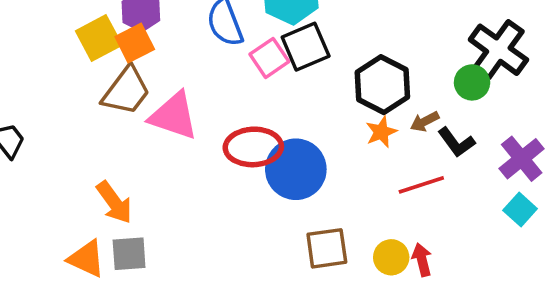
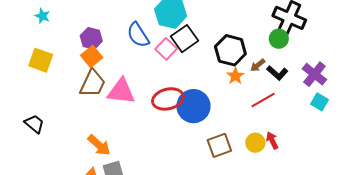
yellow square: (99, 38) -> (41, 60), moved, turned -30

